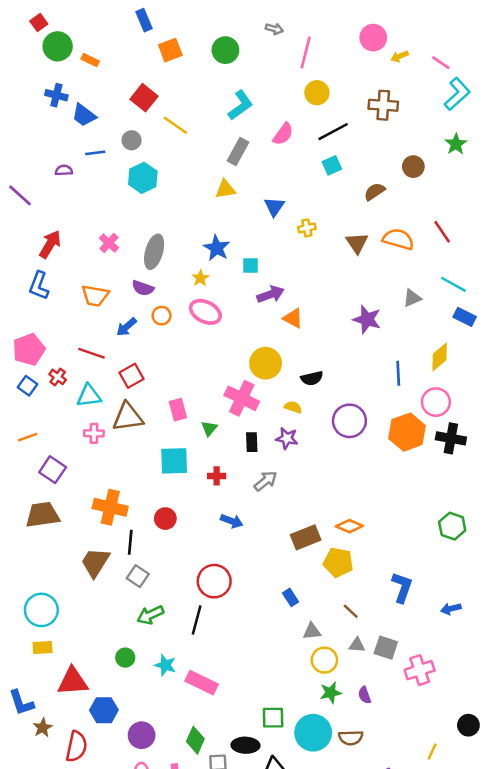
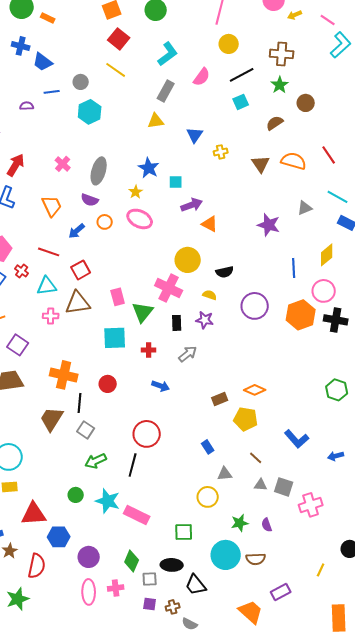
red square: (144, 98) -> (119, 39), moved
green star: (456, 144) -> (280, 85), moved
orange trapezoid: (95, 296) -> (52, 206), turned -125
green triangle: (209, 428) -> (143, 312), size x1.6
brown rectangle: (306, 537) -> (220, 399), size x0.7
blue L-shape: (402, 587) -> (297, 439), turned 120
yellow circle: (324, 660) -> (208, 497), moved
cyan star: (165, 665) -> (108, 501), size x1.4
green square: (273, 718) -> (184, 532), moved

